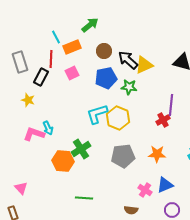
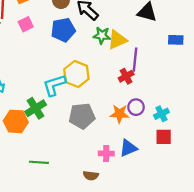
yellow triangle: (144, 65) -> (117, 40), moved
green star: (129, 87) -> (102, 35), moved
cyan L-shape: (97, 114) -> (54, 85), moved
pink cross: (145, 190) -> (106, 153), turned -32
purple circle: (172, 210) -> (136, 107), moved

